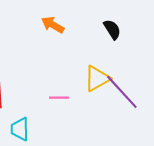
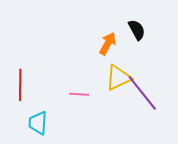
orange arrow: (53, 25) -> (108, 44), moved, turned 85

